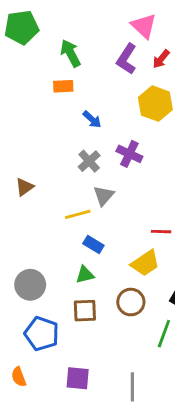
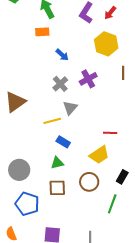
purple cross: (129, 154) -> (88, 79), turned 36
brown triangle: (24, 187) -> (15, 102), size x1.6

